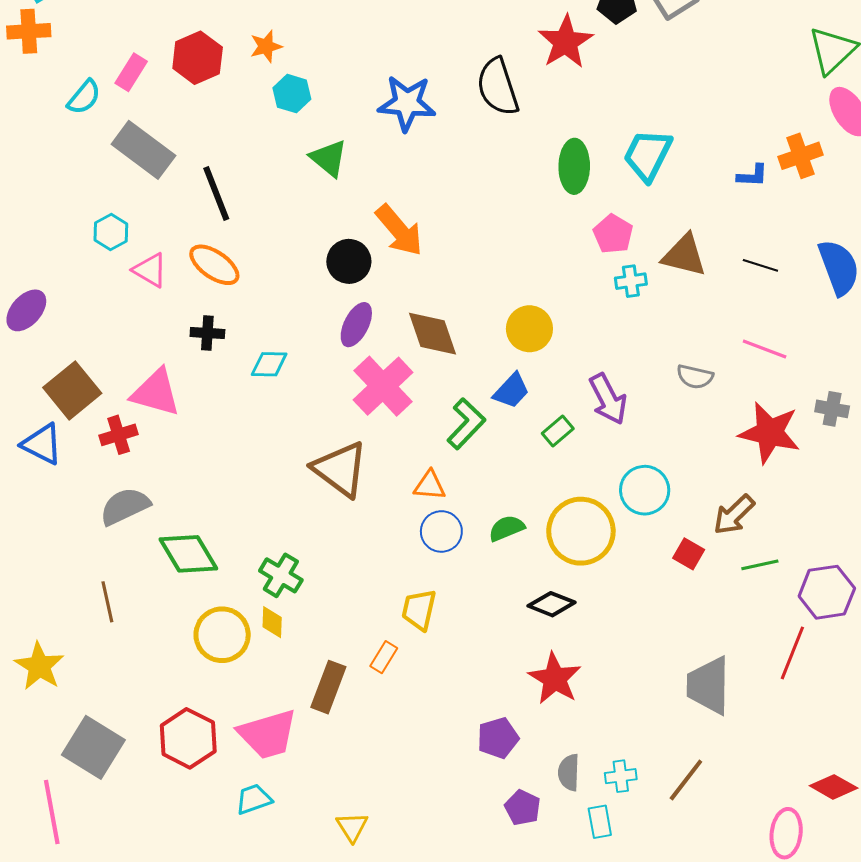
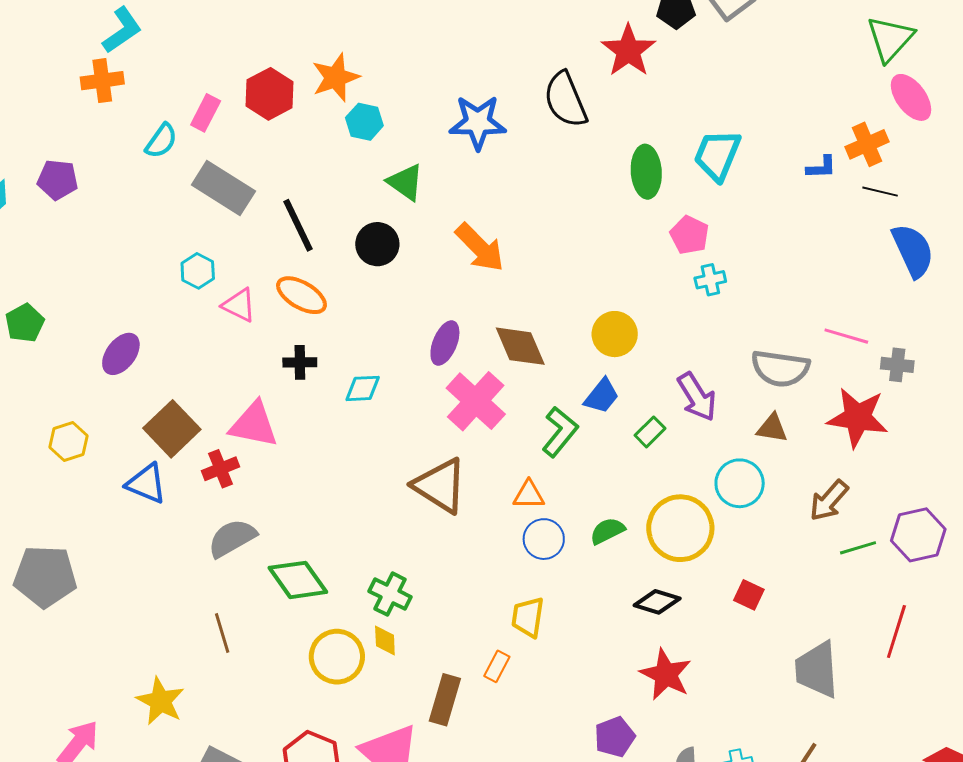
orange star: (266, 46) -> (336, 78), size x1.5
brown triangle: (684, 255) -> (772, 428), moved, size x0.7
black circle: (349, 261) -> (377, 244), moved
black line: (760, 265) -> (880, 192), moved
gray semicircle: (695, 377) -> (780, 368), size x1.6
gray cross: (832, 409) -> (897, 365), moved
red square: (689, 554) -> (749, 595), moved
purple hexagon: (827, 592) -> (918, 535), moved

